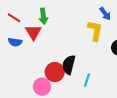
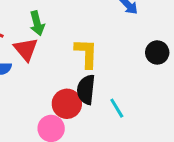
yellow L-shape: (95, 31) -> (86, 53), moved
cyan line: (87, 80) -> (117, 108), turned -40

